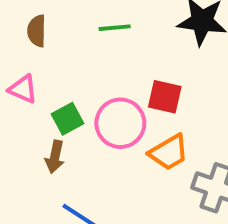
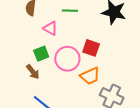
pink triangle: (23, 89) -> (50, 28), moved
brown arrow: (55, 157) -> (33, 72), turned -56

